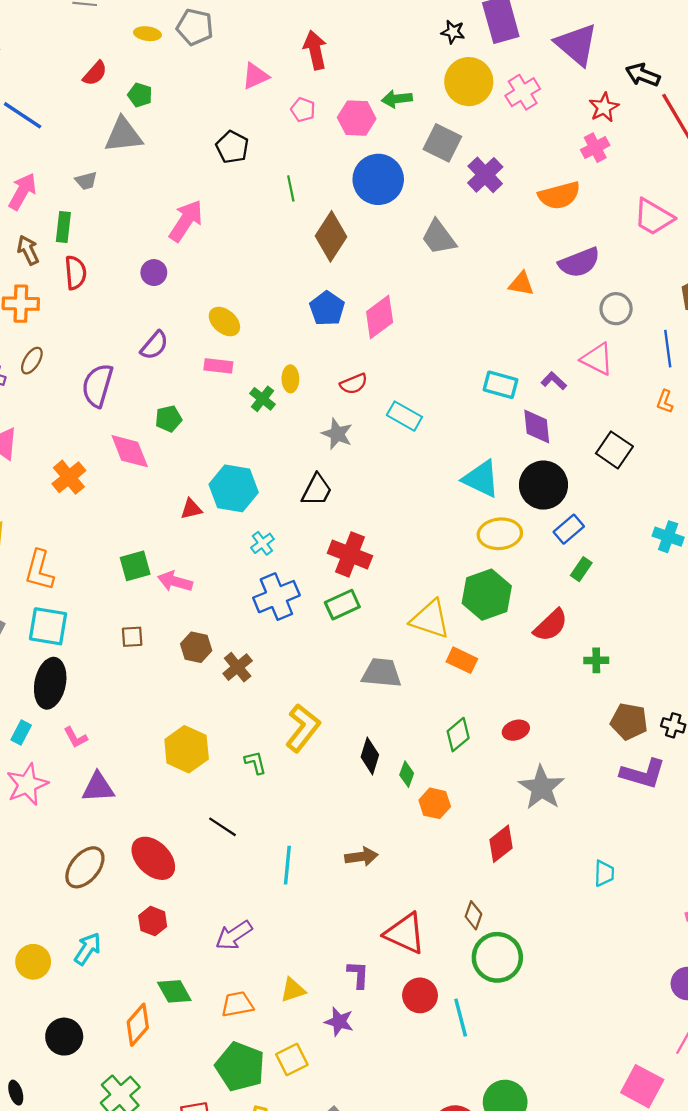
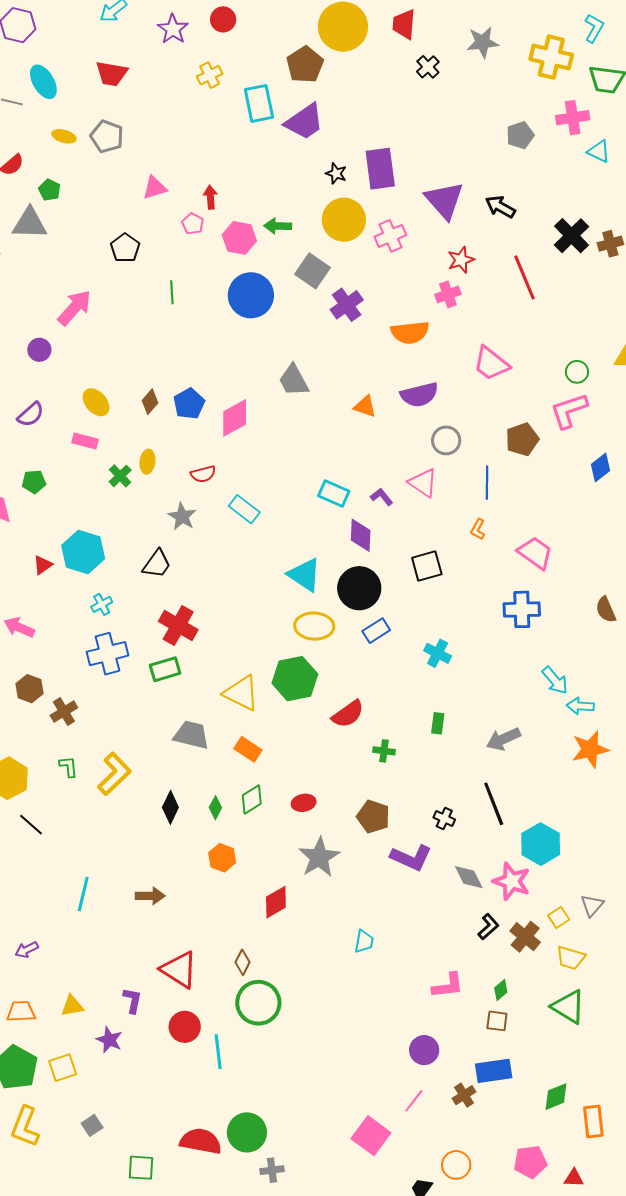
red arrow: (315, 50) -> (210, 197), moved, size x0.7
black arrow: (643, 75) -> (500, 207), moved
brown diamond: (331, 236) -> (150, 402), moved, size x0.6
gray trapezoid: (439, 237) -> (294, 380), moved
black square: (614, 450) -> (427, 566), turned 32
red triangle: (191, 509) -> (43, 565), turned -30
cyan cross: (668, 537) -> (438, 653), moved
green rectangle: (581, 569) -> (438, 723), moved, turned -35
orange rectangle: (462, 660) -> (248, 749), moved
brown pentagon: (629, 721) -> (373, 817), moved
green L-shape: (255, 763) -> (68, 767), moved
green diamond: (407, 774) -> (215, 808), moved
black line: (222, 827) -> (31, 825), moved
purple arrow: (234, 935) -> (27, 950), size x0.7

